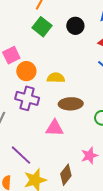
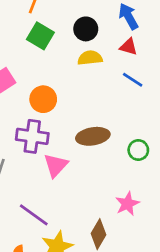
orange circle: (26, 71) -> (43, 99), moved
yellow semicircle: (56, 78) -> (90, 58), moved
pink triangle: (55, 128) -> (56, 165), moved, turned -42

